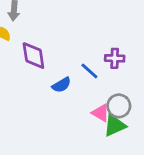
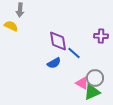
purple diamond: (33, 56) -> (58, 41), moved
purple cross: (115, 58) -> (101, 36), moved

